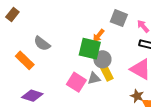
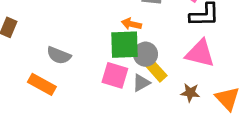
orange arrow: (98, 36) -> (131, 24), turned 80
pink square: (76, 82) -> (115, 75), moved
brown star: (137, 96) -> (190, 93), moved

